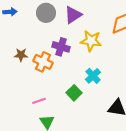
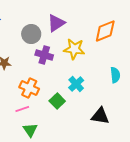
gray circle: (46, 13) -> (31, 34), moved
orange cross: (43, 62) -> (29, 88), moved

